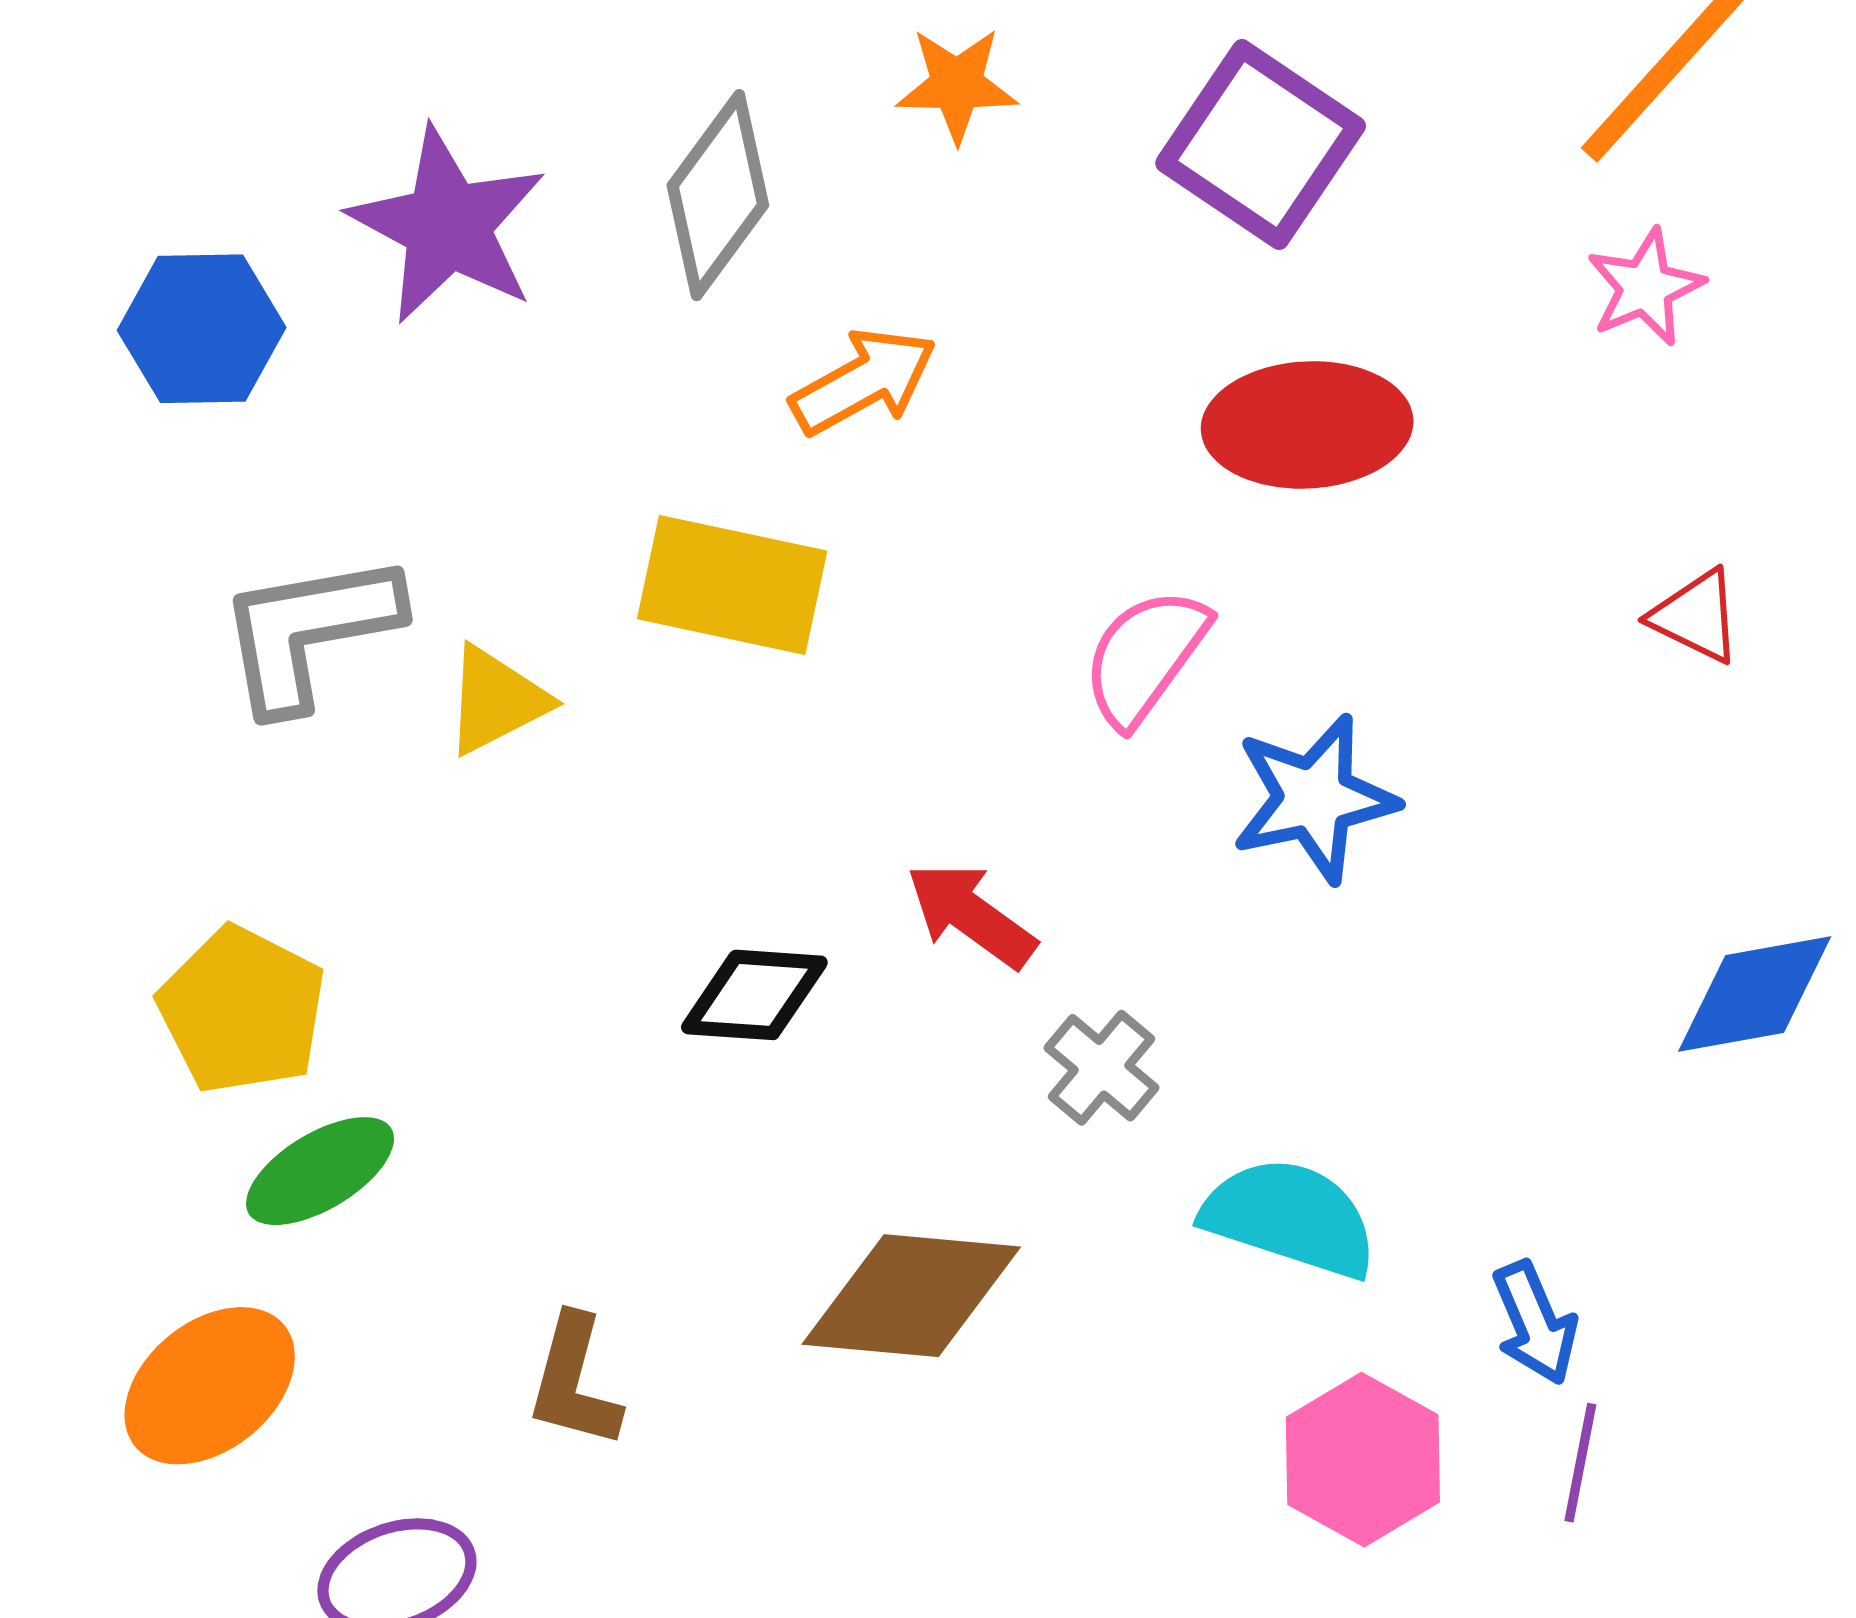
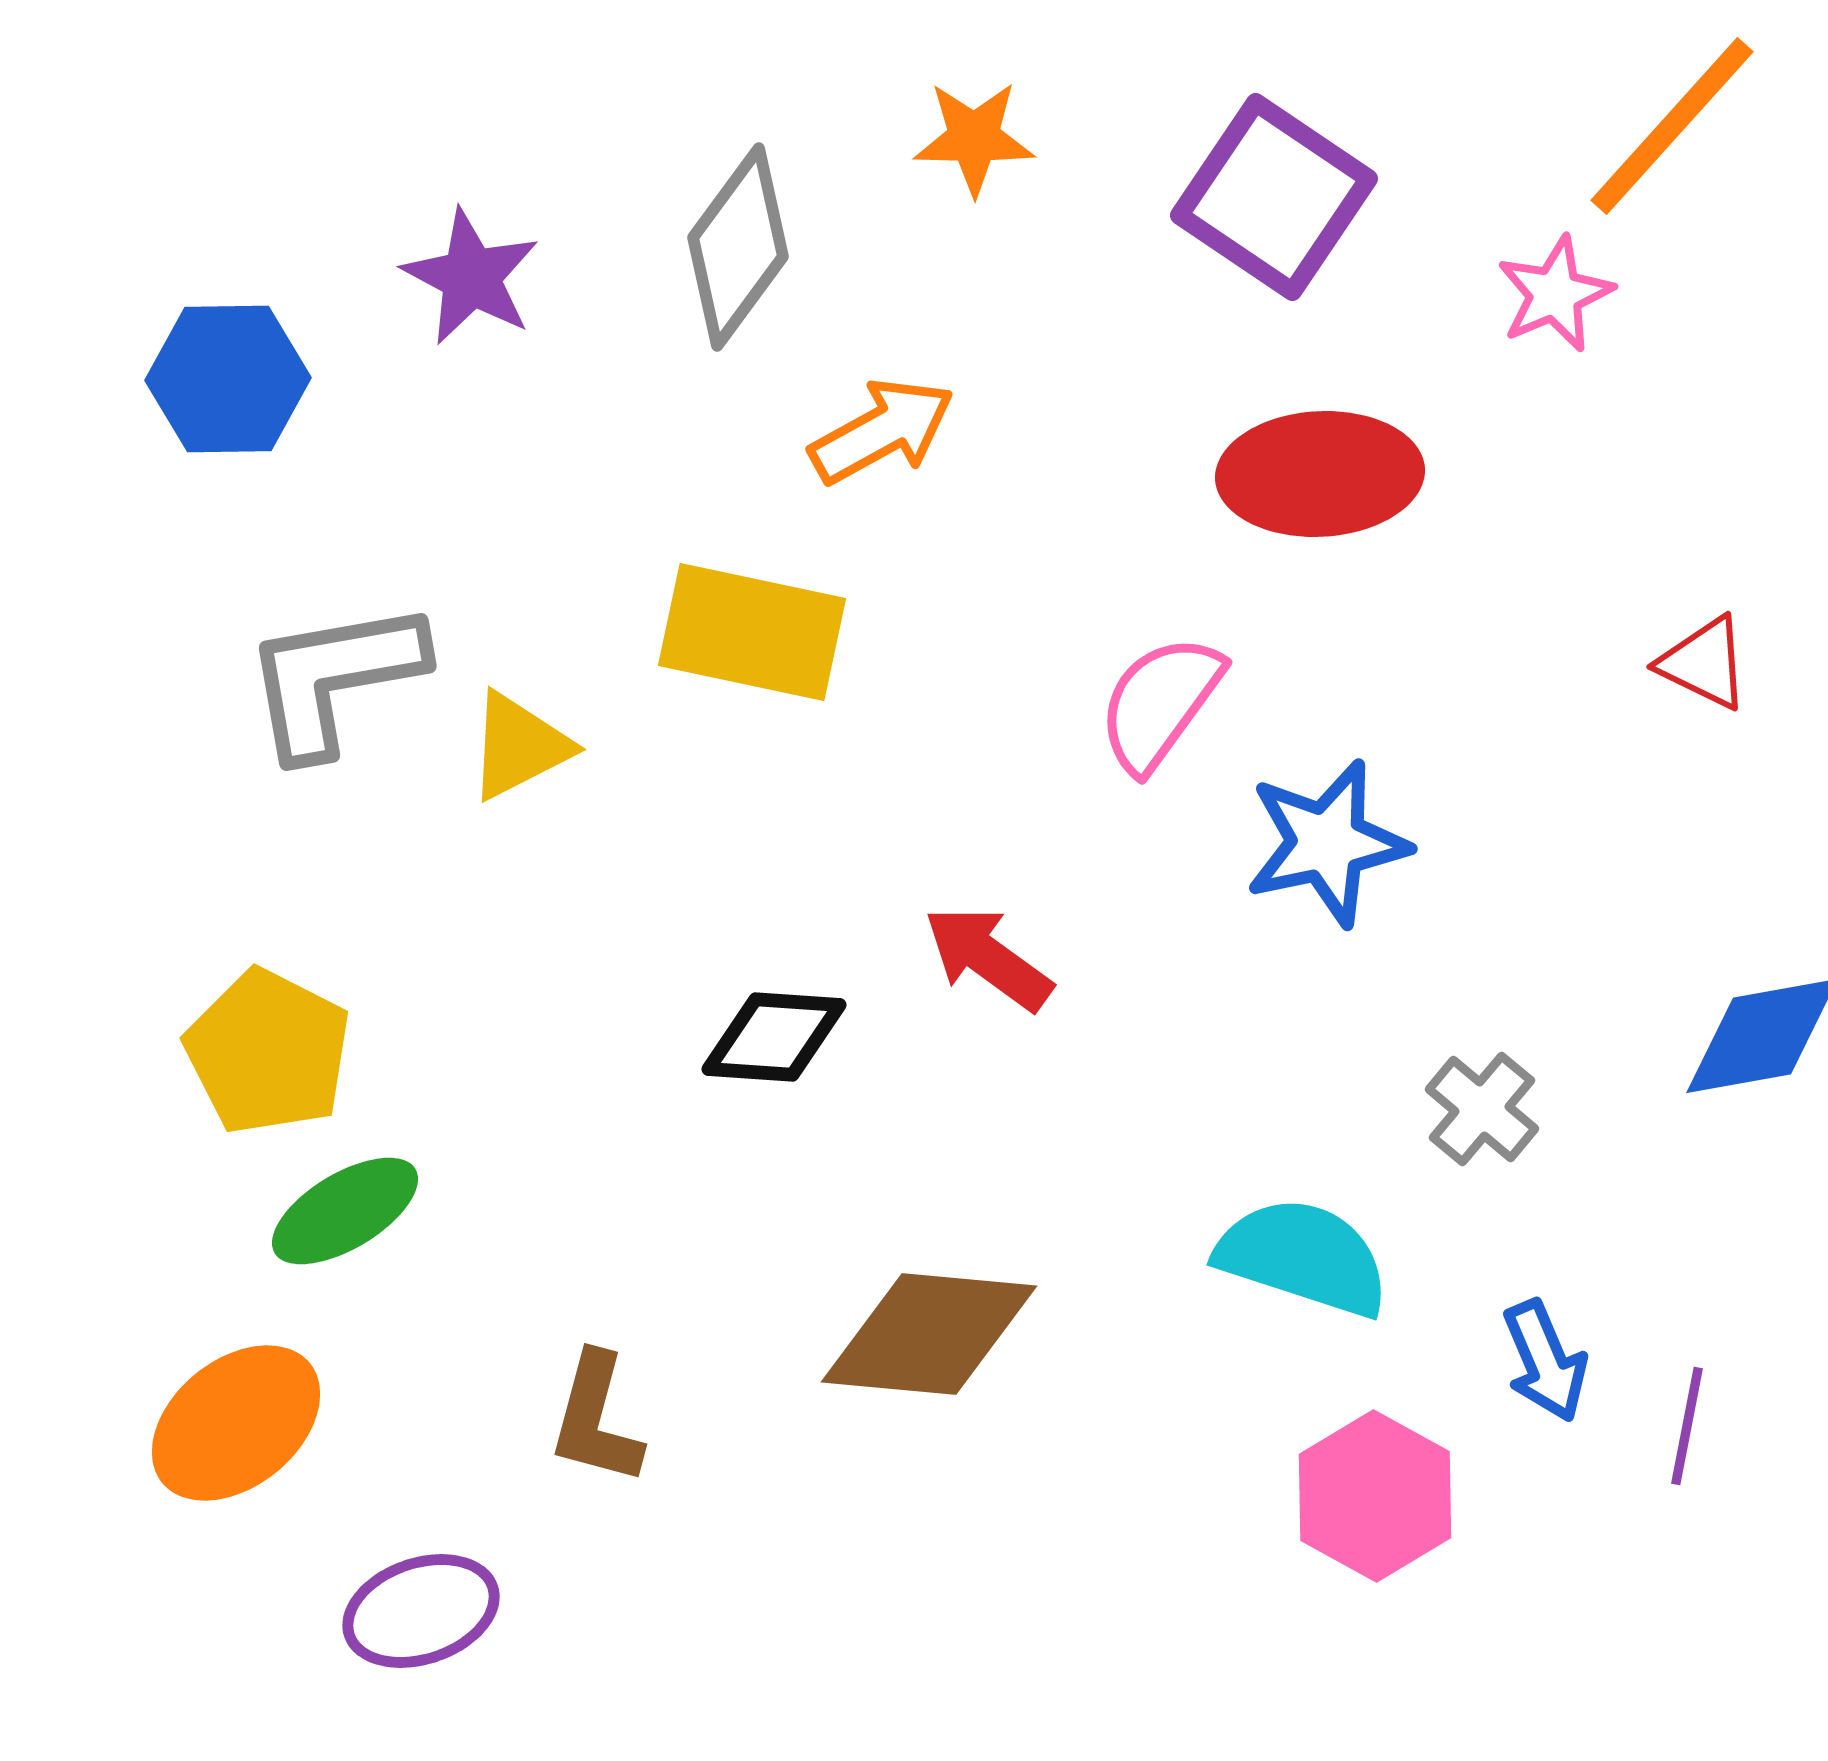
purple star: (448, 226) -> (471, 277), size x0.7
pink star: (1645, 287) -> (1555, 294), moved
gray cross: (1102, 1068) -> (1482, 1109), moved
purple line: (1580, 1463) -> (1687, 1426), moved

